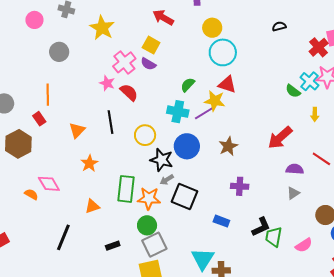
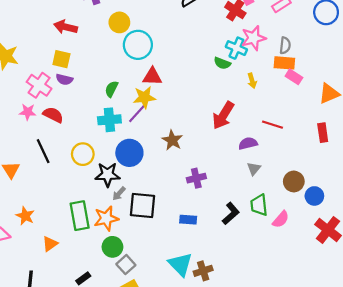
orange star: (89, 163) -> (25, 216), moved
green trapezoid: (274, 237) -> (259, 205), moved
gray square: (154, 245) -> (126, 265), size x0.7

